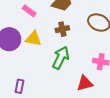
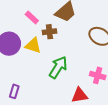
brown cross: (62, 29) -> (49, 32), moved

